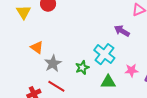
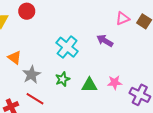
cyan cross: (104, 54) -> (67, 47), moved
green triangle: (108, 82) -> (89, 85), moved

